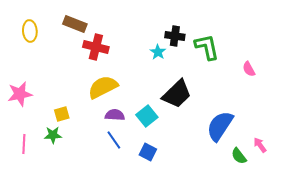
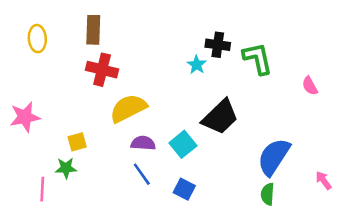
brown rectangle: (75, 24) -> (93, 30), turned 70
red cross: (96, 47) -> (102, 70), moved
pink line: (24, 144) -> (42, 189), moved
green semicircle: (239, 156) -> (268, 194), moved, turned 42

